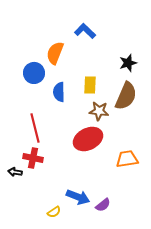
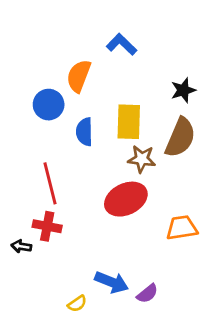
yellow rectangle: (90, 85) -> (129, 122), size x1.4

